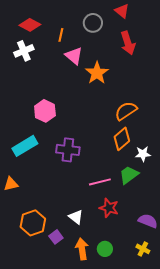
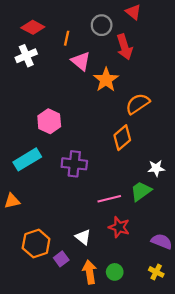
red arrow: (128, 43) -> (125, 47), moved
orange semicircle: (126, 111) -> (138, 104), moved
orange diamond: (122, 139) -> (122, 138), moved

